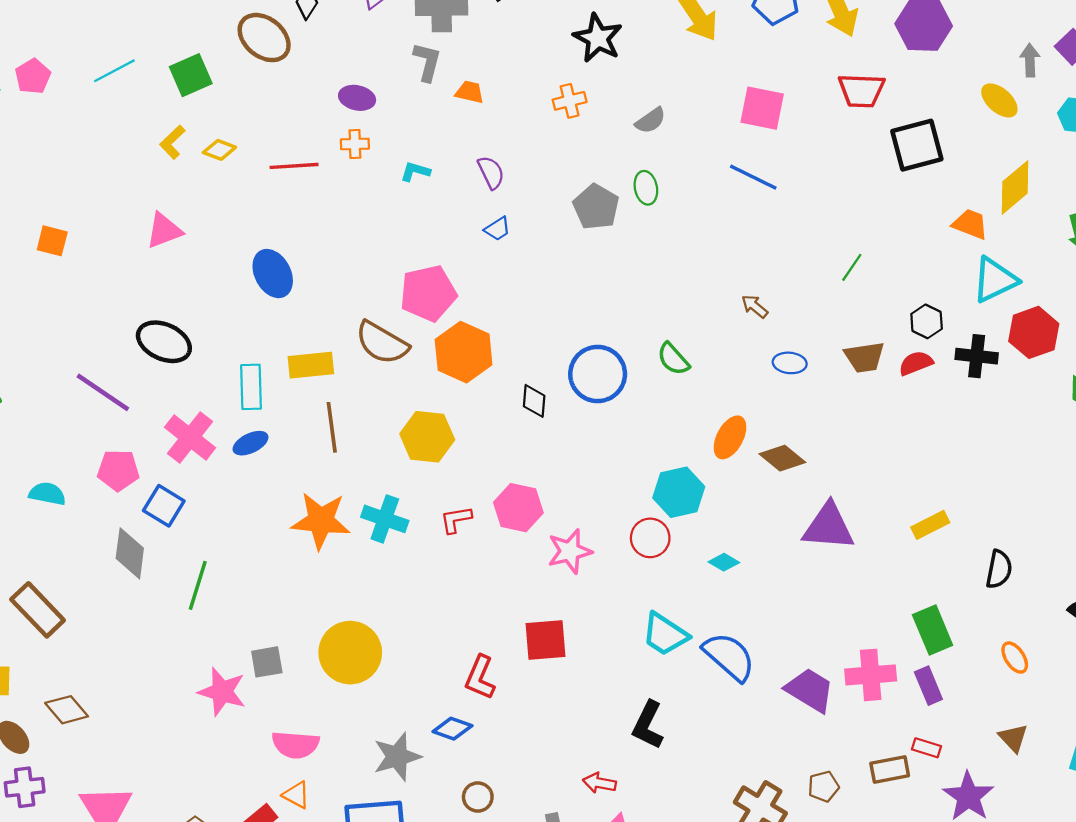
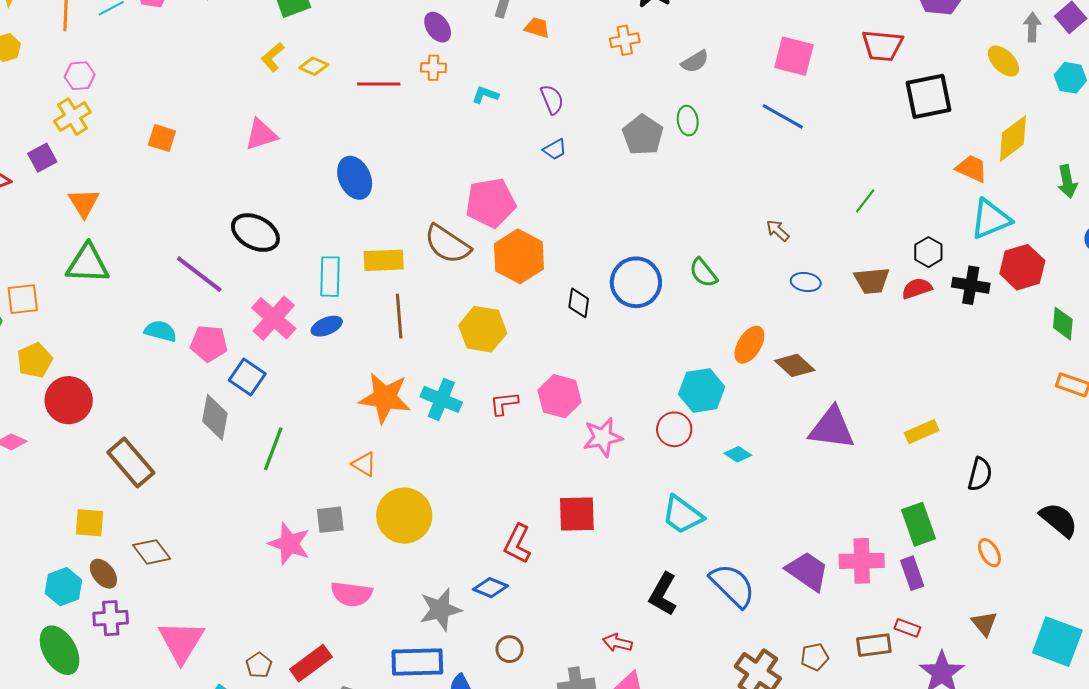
purple ellipse: (357, 98) -> (438, 27), turned 40
cyan semicircle: (47, 494) -> (160, 331), moved
blue semicircle: (729, 657) -> (732, 585), moved
orange triangle: (296, 795) -> (364, 464), moved

